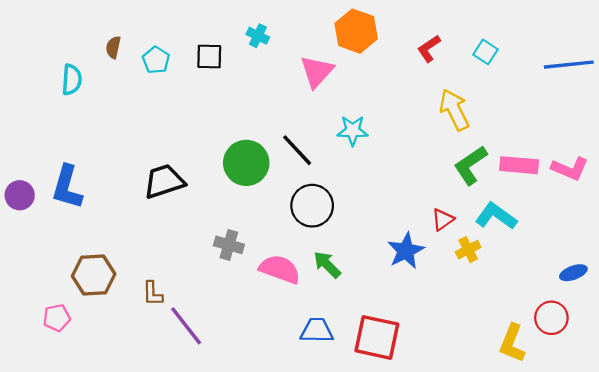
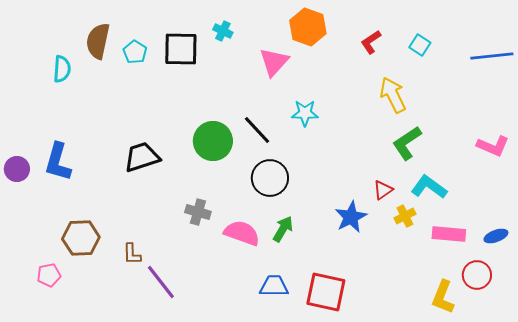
brown semicircle: (113, 47) -> (98, 41), size x1.8
black square: (209, 57) -> (181, 49), size x1.5
pink rectangle: (519, 165) -> (449, 234), moved
green arrow: (327, 265) -> (283, 229), turned 76

